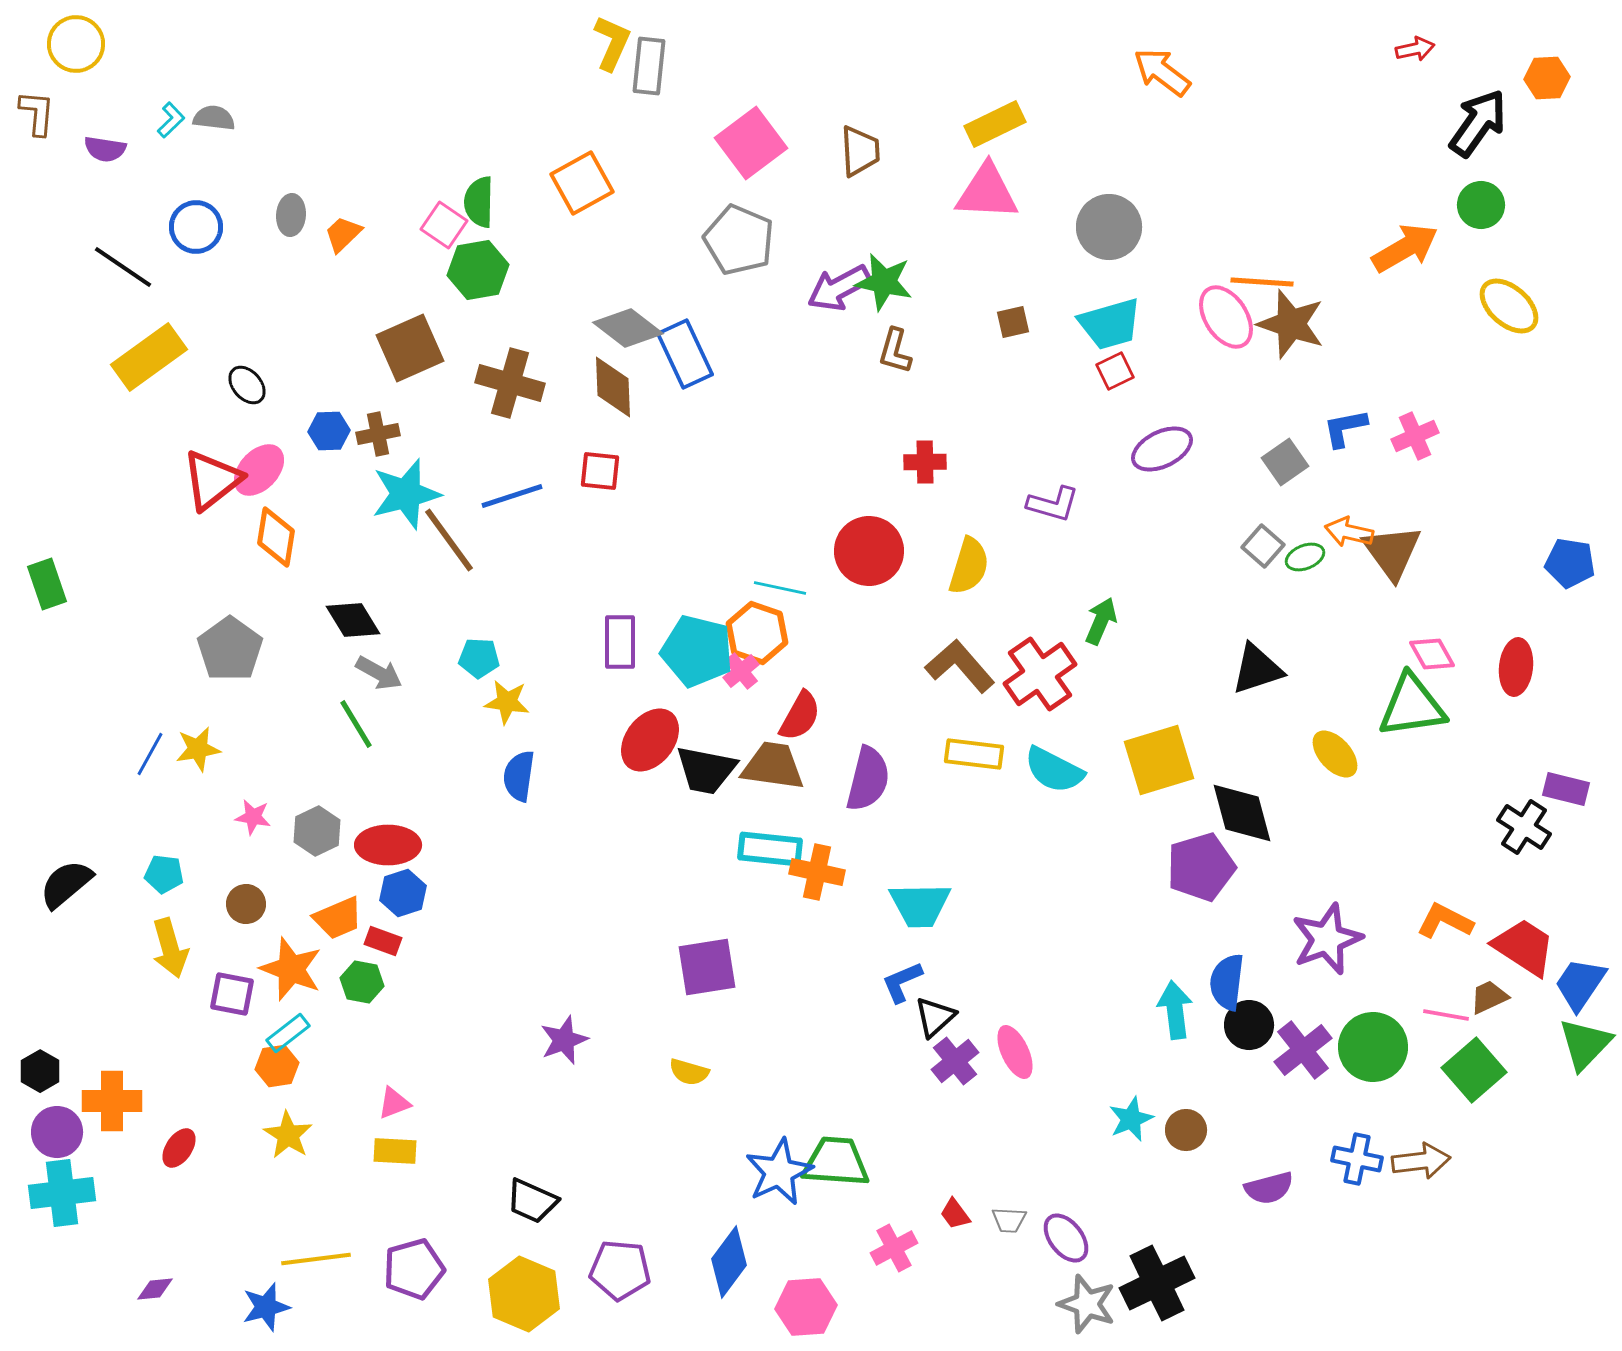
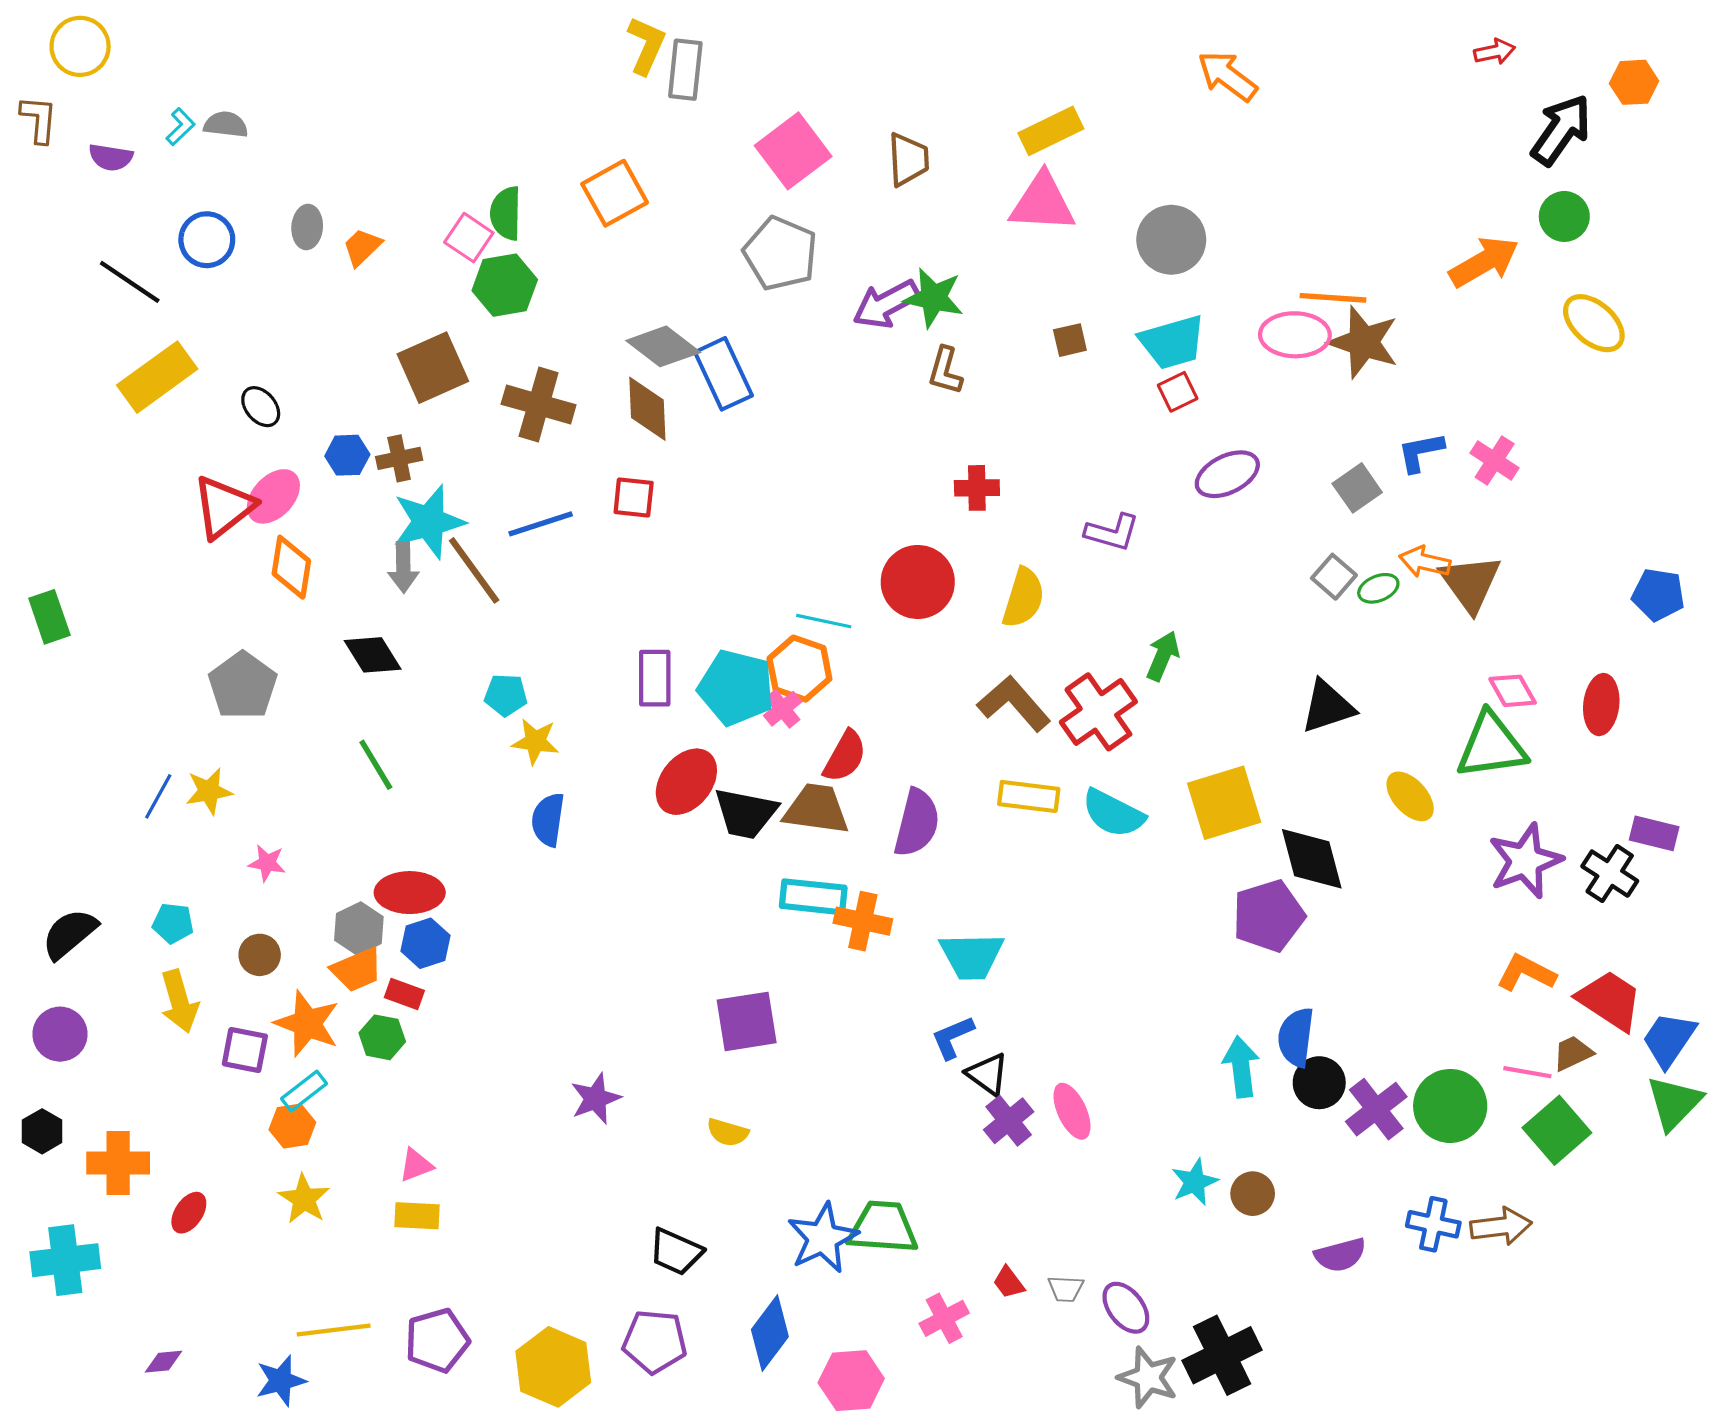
pink ellipse: (1226, 317) -> (1295, 335), turned -56
pink cross: (1415, 436) -> (1495, 460), turned -33
gray arrow: (379, 673) -> (403, 567), moved, turned 60
gray hexagon: (317, 831) -> (359, 928), moved
purple star: (1327, 939) -> (1525, 861), moved
black triangle: (935, 1017) -> (987, 1074), turned -42
purple circle: (57, 1132) -> (60, 1034), moved
black trapezoid: (532, 1201) -> (676, 1252), moved

